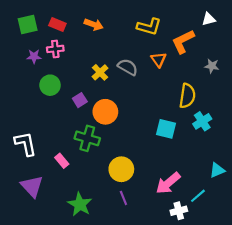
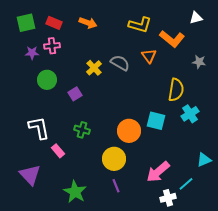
orange L-shape: (183, 42) -> (172, 39), turned -115
orange circle: (105, 112) -> (129, 131), moved
green cross: (87, 138) -> (82, 130), size x0.7
white L-shape: (26, 144) -> (39, 128), moved

